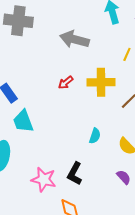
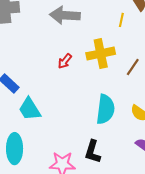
cyan semicircle: (95, 136) -> (105, 109), size x1.8

